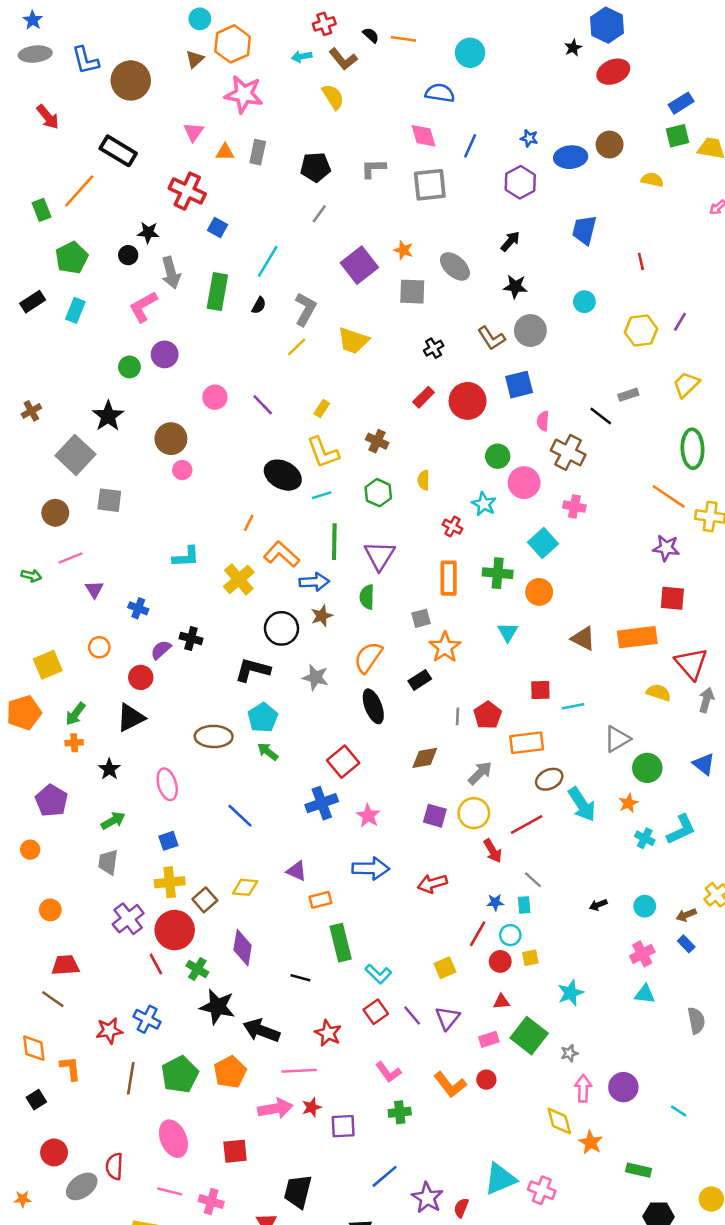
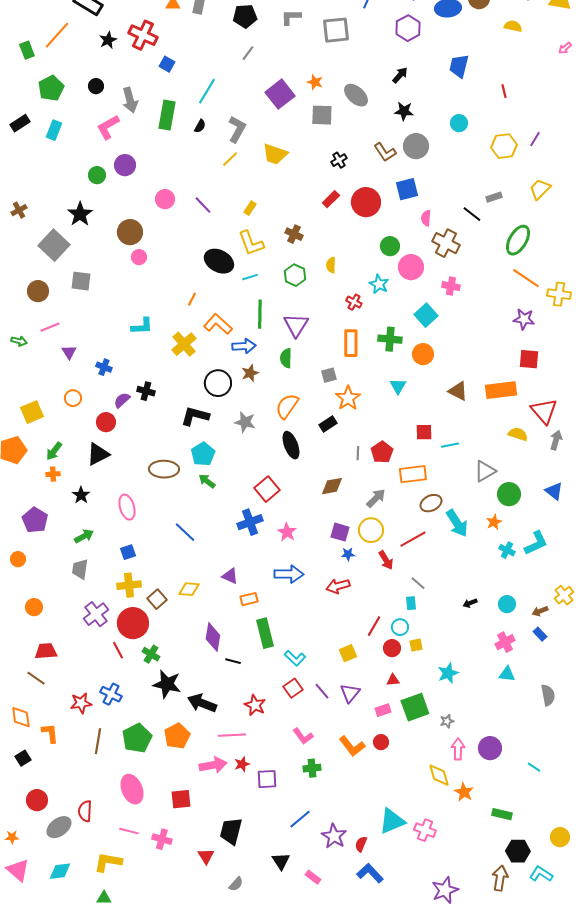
black star: (148, 233) -> (108, 40), moved, turned -30
green ellipse: (692, 449) -> (518, 240), moved, turned 32
blue star: (495, 902) -> (348, 554), moved
purple diamond: (243, 948) -> (213, 637), moved
green square: (529, 1036) -> (415, 707), turned 32

